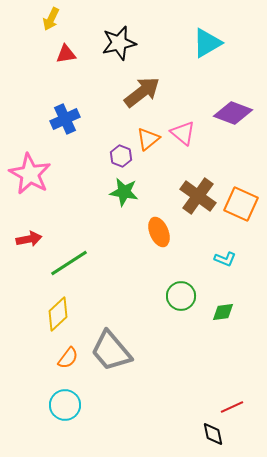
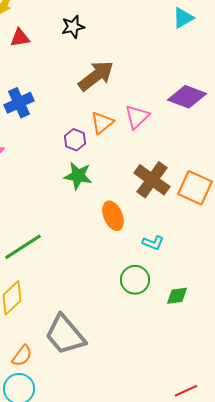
black star: (119, 43) -> (73, 27), size x0.7
cyan triangle: (207, 43) -> (183, 18), moved, size x0.7
pink triangle: (183, 133) -> (137, 117), turned 36
cyan L-shape: (225, 259) -> (153, 243), moved
orange semicircle: (68, 358) -> (22, 356), moved

